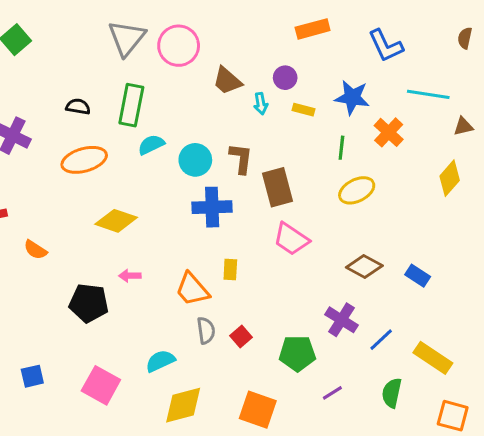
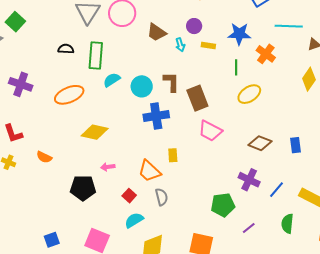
black semicircle: (78, 107) -> (66, 49), moved
blue rectangle: (418, 276) -> (295, 145), turned 56
red square: (241, 337) -> (129, 196), moved

